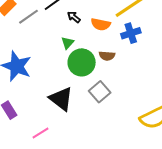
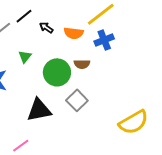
green triangle: (67, 43) -> (25, 57), moved
black triangle: (61, 99) -> (39, 110), turned -44

